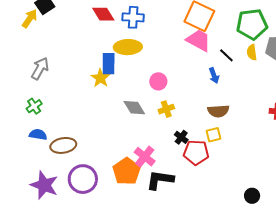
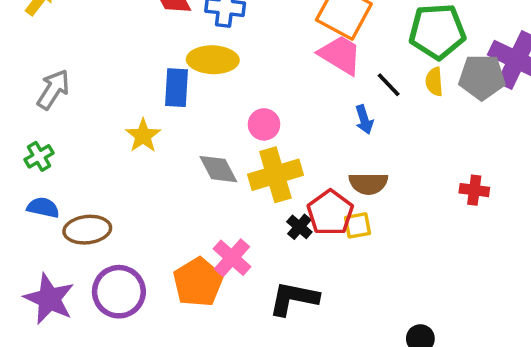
yellow star: (100, 78) -> (143, 136), moved
yellow cross: (166, 109) -> (275, 175), size x1.8
red pentagon: (196, 152) -> (330, 213), moved, turned 30
black L-shape: (160, 180) -> (294, 298), moved

